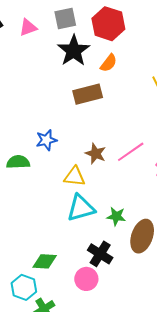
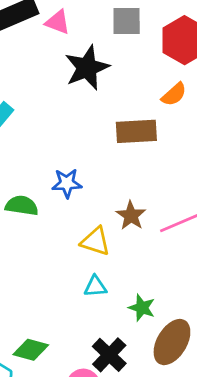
pink triangle: (28, 27) -> (58, 22), moved, turned 30
black star: (74, 51) -> (87, 68), moved
cyan triangle: (81, 208) -> (95, 286), size x0.6

